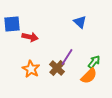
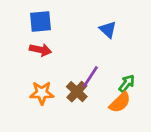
blue square: (12, 24) -> (40, 22), moved
orange star: (31, 69) -> (42, 93), turned -30

